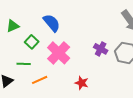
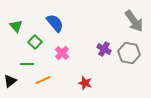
green triangle: (13, 26) -> (16, 26), turned -48
pink cross: (59, 53) -> (62, 53), size x0.6

